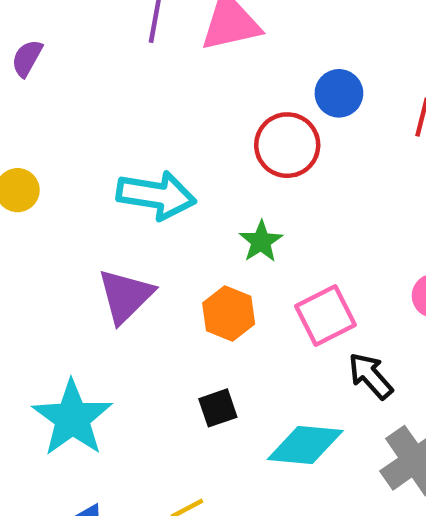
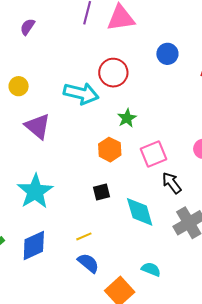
red circle: (287, 145) -> (113, 73), moved
purple triangle: (125, 296) -> (38, 126), moved, turned -40
cyan diamond: (305, 445) -> (140, 212), turned 64

